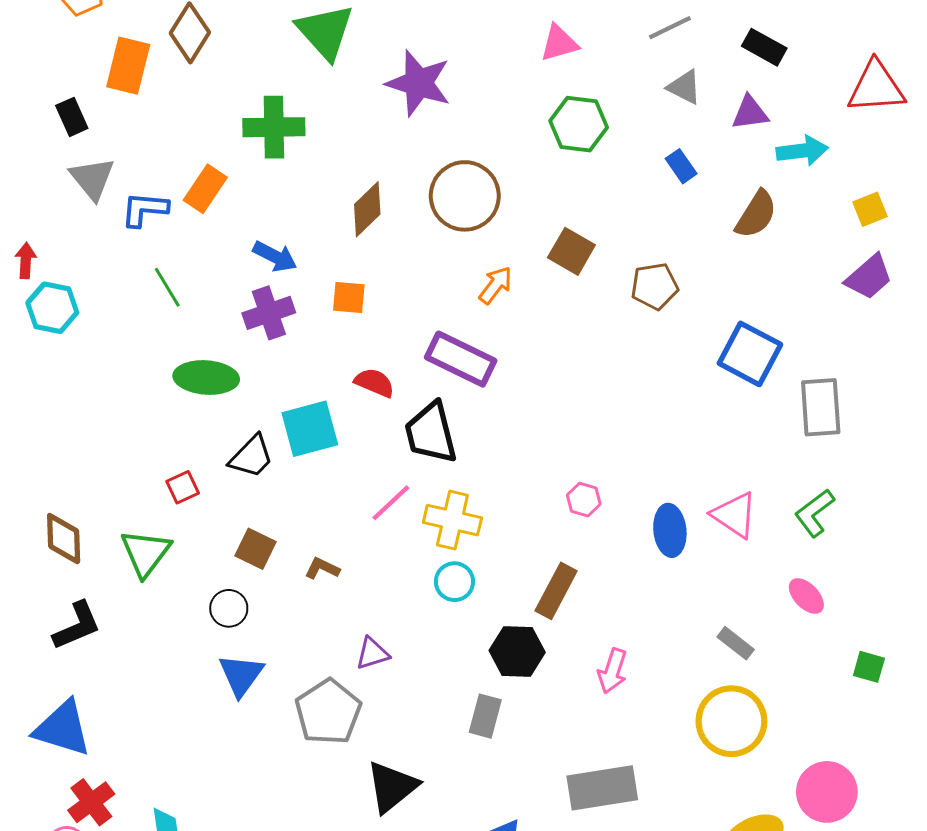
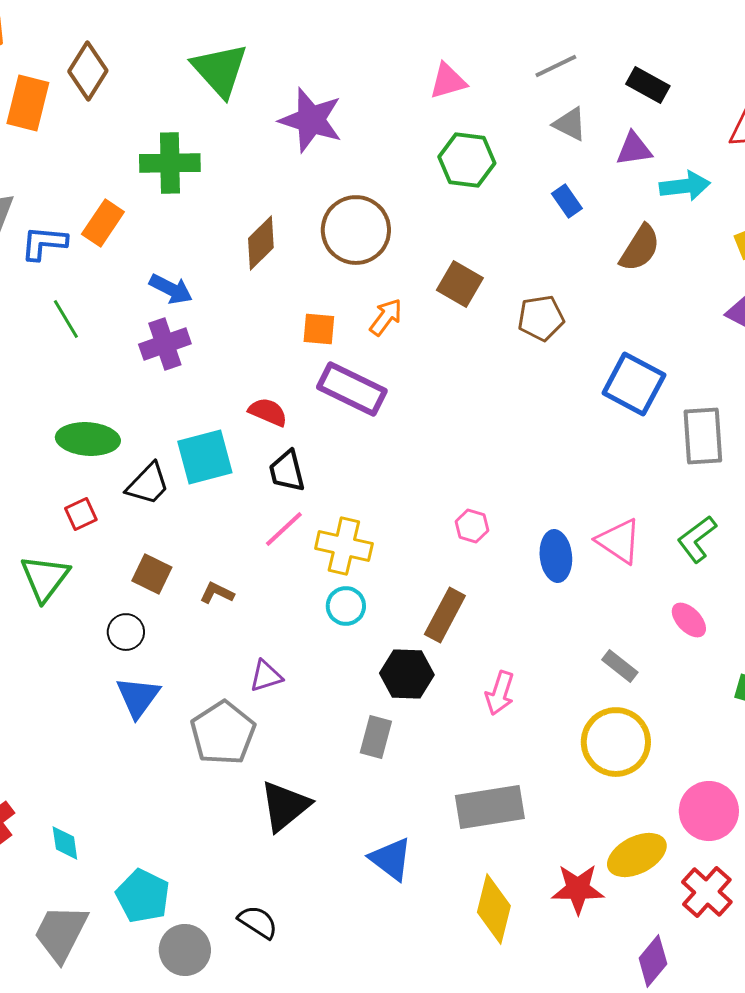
orange square: (349, 297) -> (319, 329), moved
green ellipse: (206, 378) -> (88, 439), moved
black trapezoid: (431, 433) -> (287, 471), moved, size x0.7

